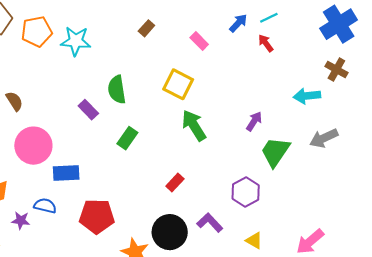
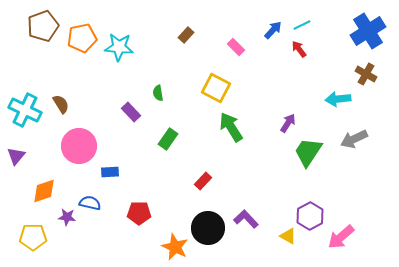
green semicircle: (117, 90) -> (158, 93), size x0.6
blue rectangle: (66, 173) -> (110, 172), size x0.7
red rectangle: (175, 182) -> (203, 181), moved
purple hexagon: (246, 192) -> (310, 216), moved
red pentagon: (97, 216) -> (139, 213), size x0.7

